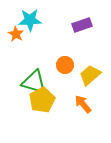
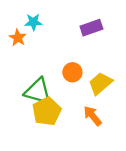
cyan star: (30, 20) -> (33, 22), size x0.7

